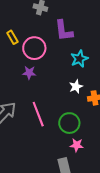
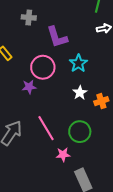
pink circle: (34, 48) -> (43, 67), moved
pink star: (77, 145) -> (63, 155), moved

